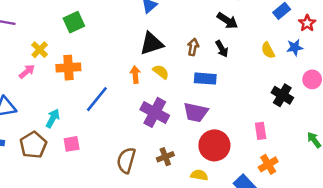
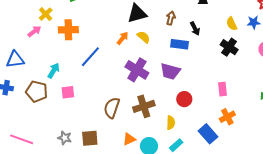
black arrow: (222, 49) -> (195, 29), moved
orange arrow: (135, 75) -> (123, 38), turned 40
black cross: (282, 95) -> (229, 47), moved
brown pentagon: (33, 145) -> (37, 91), turned -30
red circle: (214, 145) -> (184, 99), size x0.6
brown cross: (165, 157) -> (144, 106), size x1.5
yellow semicircle: (199, 175) -> (171, 123), turned 80

